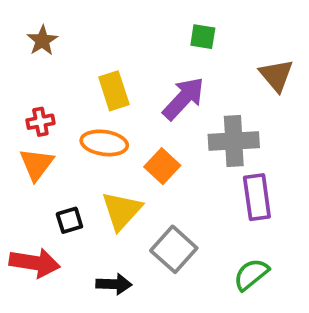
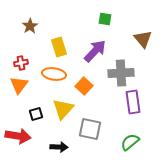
brown star: (42, 41) -> (30, 26), moved
gray square: (174, 249) -> (90, 129), turned -30

